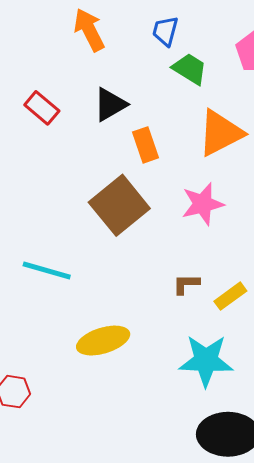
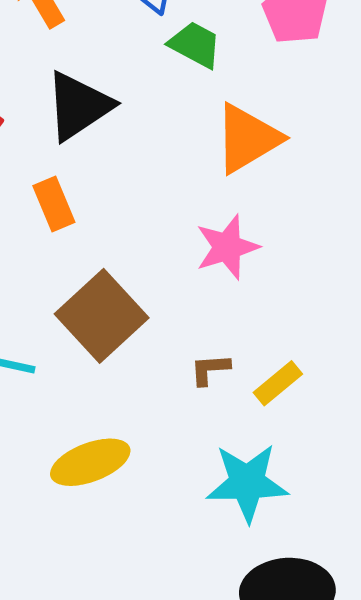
black triangle: (110, 104) -> (79, 106), size x1.4
orange rectangle: (145, 145) -> (54, 204), moved
brown square: (119, 205) -> (102, 316), moved

